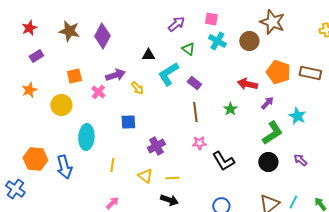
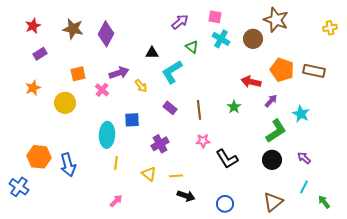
purple rectangle: (194, 83) -> (170, 108), moved
cyan ellipse: (86, 137) -> (107, 135), moved
black arrow: (169, 200) -> (186, 196), moved
cyan line: (293, 202) -> (304, 187), moved

